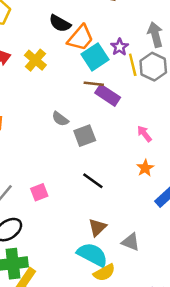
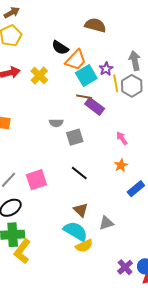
gray semicircle: (60, 119) -> (56, 123), turned -40
pink square: (39, 192) -> (36, 180), size x1.5
brown triangle: (97, 227) -> (81, 210), turned -35
gray triangle: (131, 242) -> (106, 223), turned -42

